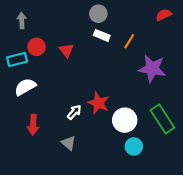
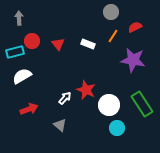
gray circle: (98, 14) -> (111, 12), moved
red semicircle: (164, 15) -> (135, 27), moved
white rectangle: (102, 35) -> (88, 44), moved
red arrow: (33, 125) -> (29, 109), turned -114

